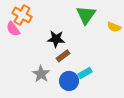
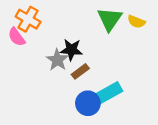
yellow semicircle: (114, 27) -> (136, 22), moved
cyan rectangle: (85, 73) -> (108, 93), size x1.5
gray star: (41, 74) -> (57, 60), moved

